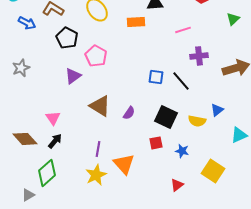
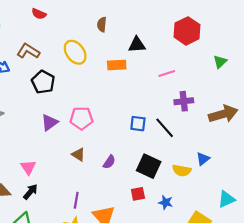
pink pentagon: (96, 56) -> (82, 118), moved, turned -30
brown triangle: (100, 106) -> (78, 154), size x0.6
cyan triangle: (239, 135) -> (226, 199), moved

